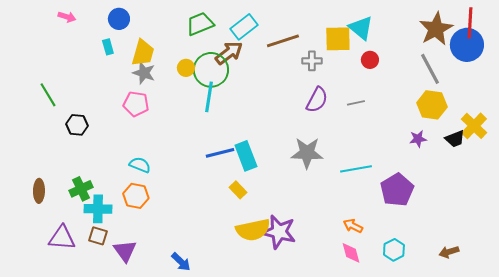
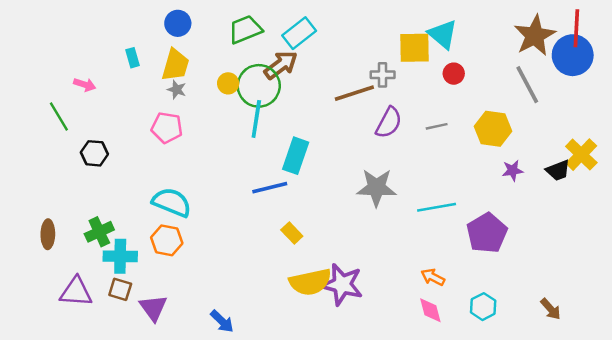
pink arrow: (67, 17) -> (85, 85), moved
blue circle: (119, 19) -> (178, 23), moved
brown line: (283, 41) -> (354, 93), moved
gray star: (144, 73) -> (177, 90), size x0.7
yellow hexagon: (432, 105) -> (493, 129), moved
cyan rectangle: (246, 156) -> (296, 156), moved, turned 40
cyan semicircle: (140, 165) -> (172, 202), size x1.5
brown arrow: (449, 252) -> (551, 309), turned -114

